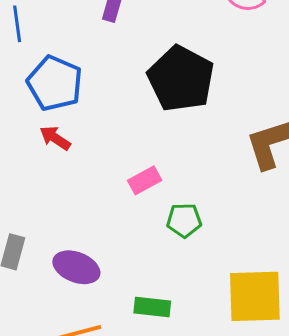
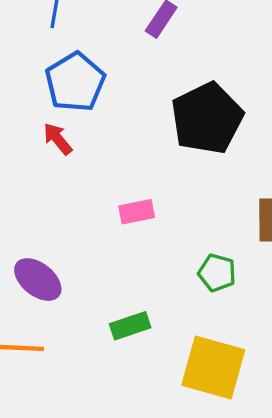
green pentagon: (184, 220) -> (217, 273), moved
green rectangle: (152, 307) -> (130, 326), moved, turned -42

